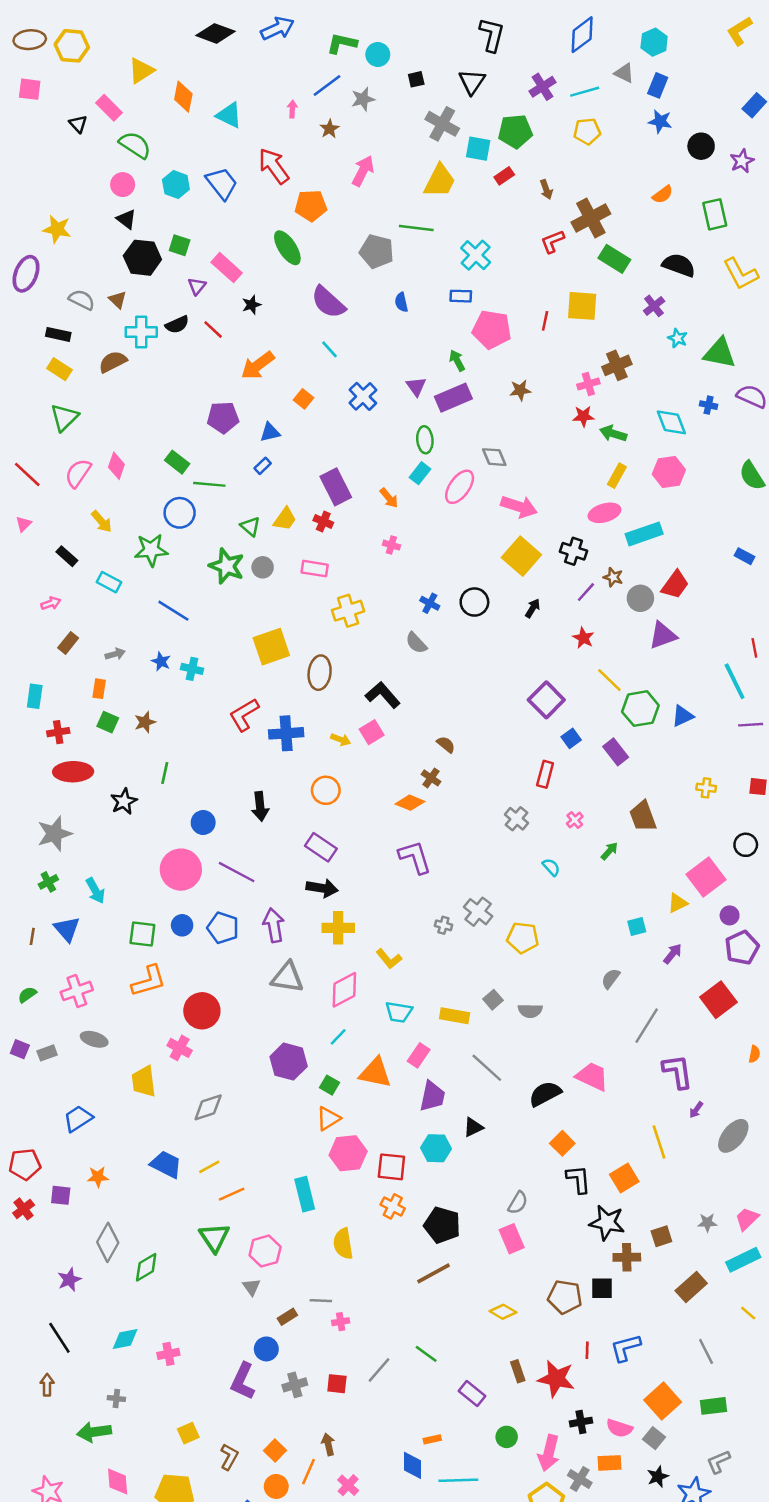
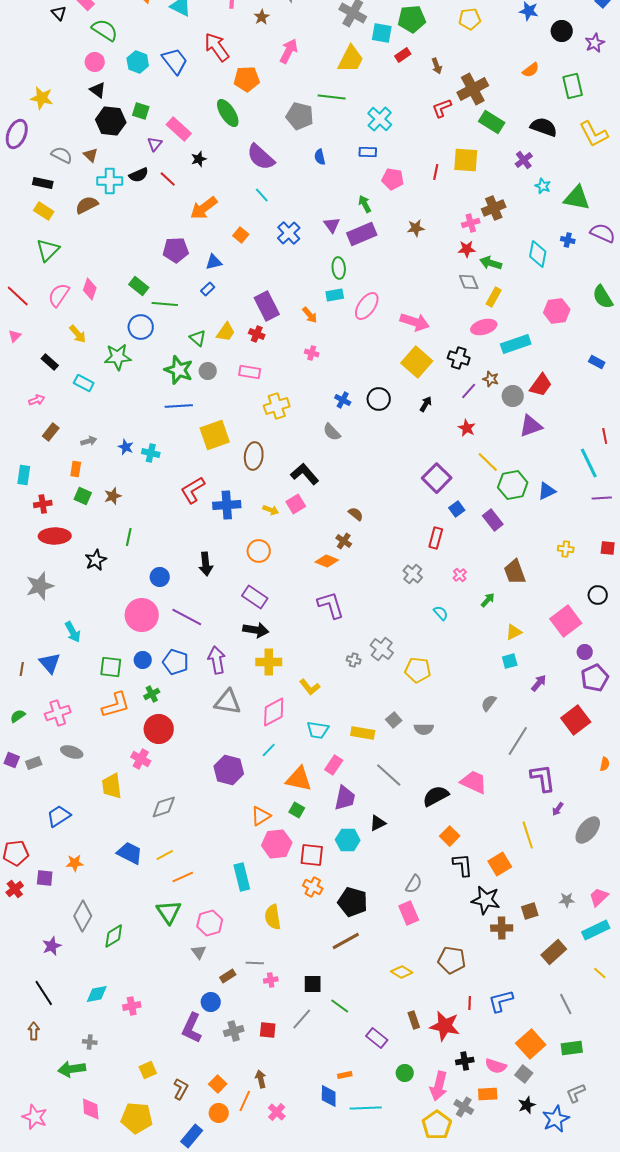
pink pentagon: (492, 329) -> (393, 179), size x0.7
cyan diamond: (671, 422) -> (538, 254), turned 32
gray diamond: (494, 457) -> (469, 282), moved
pink hexagon: (669, 472) -> (557, 311), moved
cyan rectangle: (420, 473) -> (335, 295), turned 42
blue line: (173, 611) -> (179, 406), moved, turned -36
green cross: (48, 882) -> (152, 694), moved
yellow triangle: (678, 903) -> (514, 632), moved
green square: (329, 1085) -> (297, 810), moved
black square: (602, 1288) -> (313, 984), moved

